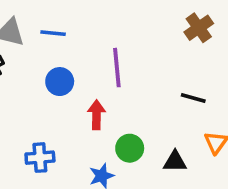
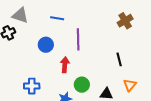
blue line: (53, 33) -> (57, 18), moved
black line: (193, 98) -> (119, 59), turned 56

